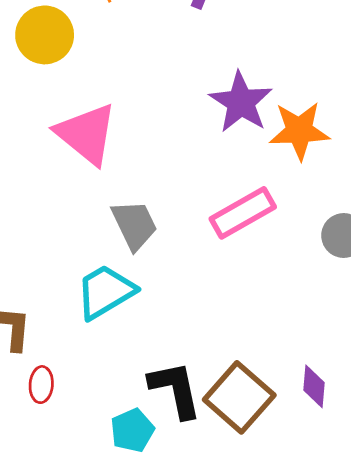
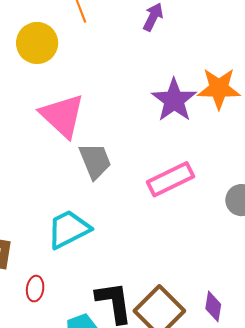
orange star: (299, 131) -> (219, 88), moved
gray trapezoid: (134, 225) -> (95, 161), moved
red ellipse: (41, 385) -> (35, 289), moved

